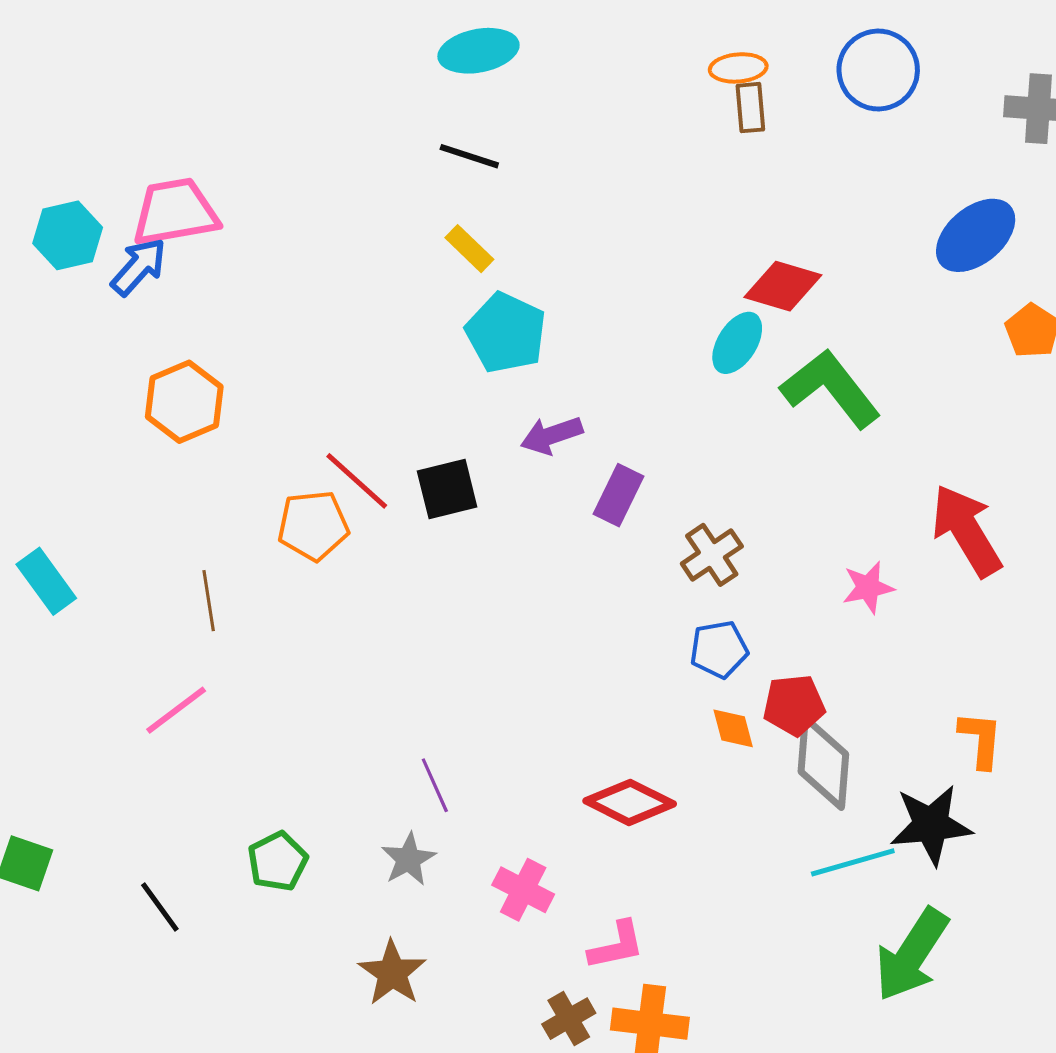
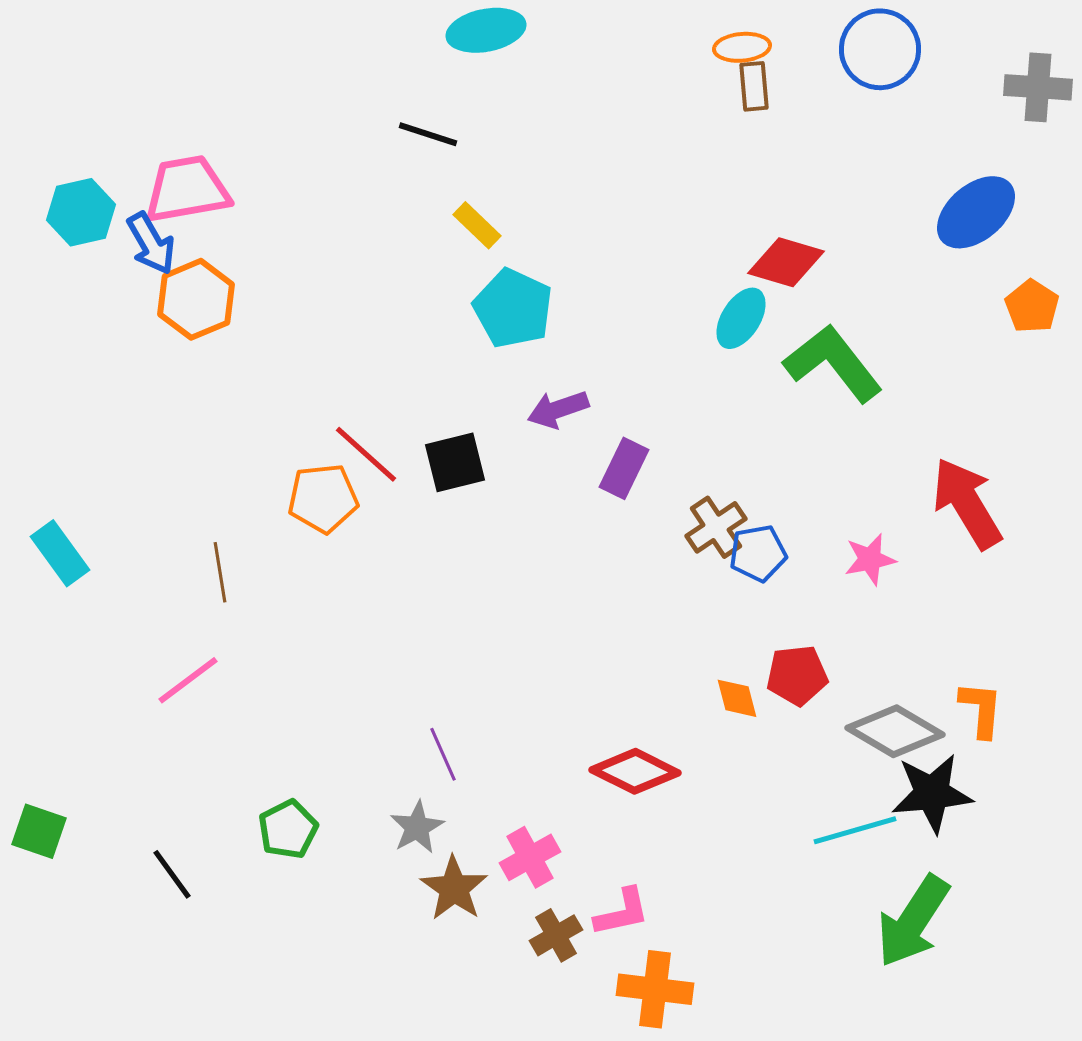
black line: (469, 156) -> (428, 134), moved
blue arrow: (139, 267) -> (151, 243), turned 108
orange hexagon: (184, 402) -> (196, 299), moved
blue pentagon: (719, 649) -> (758, 553), moved
gray diamond: (823, 763) -> (895, 731), moved, turned -64
pink cross: (523, 890) -> (530, 857), turned 34
brown star: (392, 973) -> (454, 888), moved
brown cross: (569, 1019) -> (556, 935), moved

